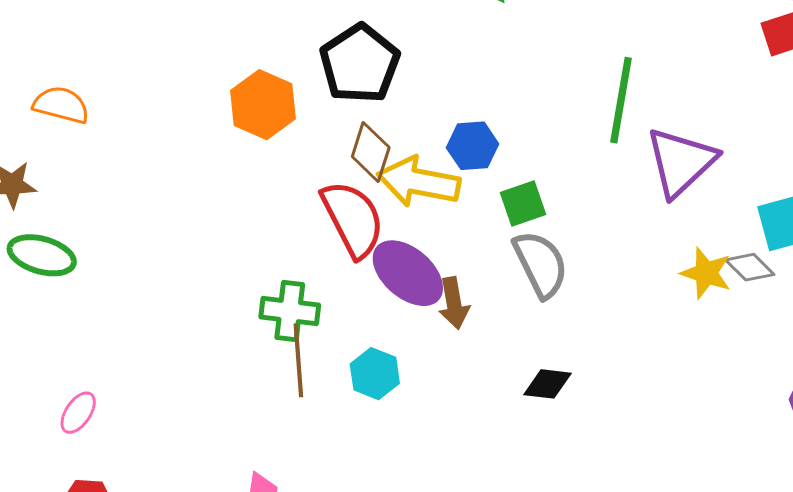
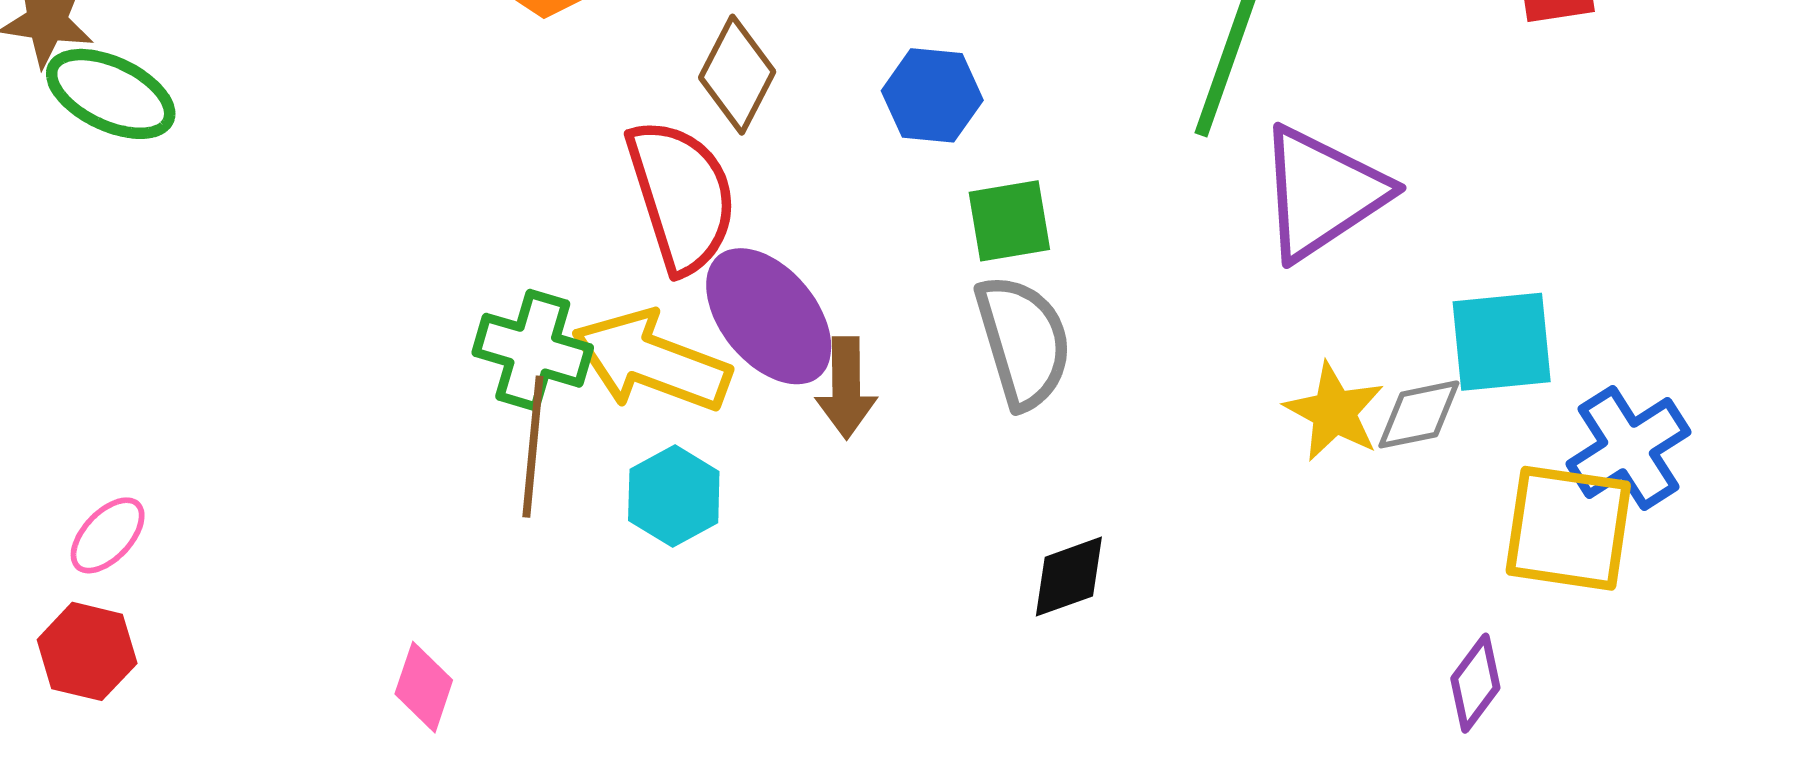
yellow arrow: (419, 182) -> (651, 361), moved
green ellipse: (42, 255) -> (111, 94), moved
gray diamond: (750, 267) -> (1419, 414), turned -66
black diamond: (547, 384) -> (1069, 577), moved, turned -36
pink ellipse: (78, 413) -> (108, 535), moved

